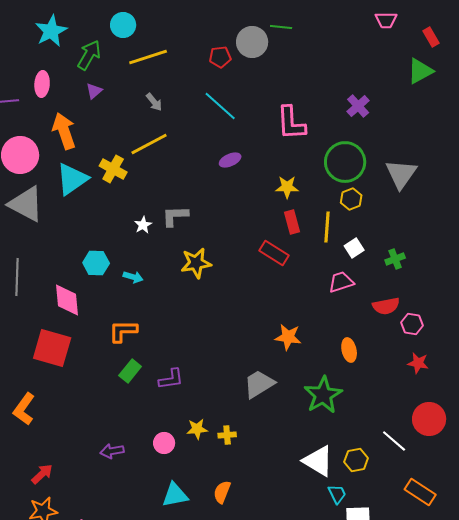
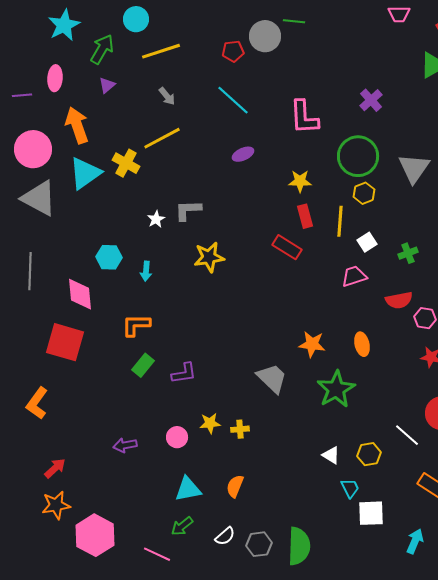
cyan arrow: (133, 277) -> (146, 271), turned 78
orange star: (288, 337) -> (312, 344), moved
gray trapezoid: (259, 384) -> (272, 378), turned 76
white triangle: (318, 461) -> (331, 455), size x0.6

